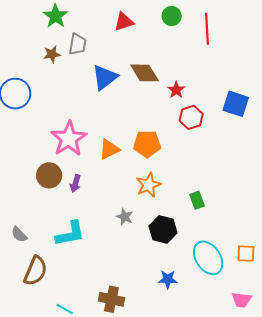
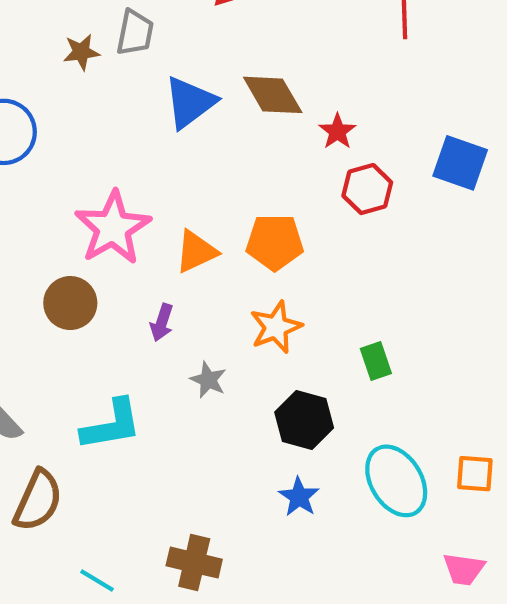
purple arrow: (75, 183) -> (162, 322), moved
gray star: (125, 217) -> (208, 380), moved
blue star: (168, 279) -> (299, 497), moved, turned 30

